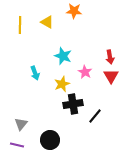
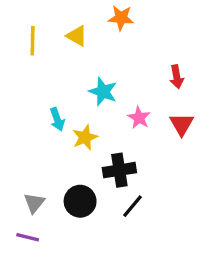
red arrow: (110, 57) -> (177, 77), moved
yellow star: (62, 84) -> (85, 137), moved
black line: (95, 116) -> (132, 206), moved
black circle: (50, 140) -> (80, 201), moved

